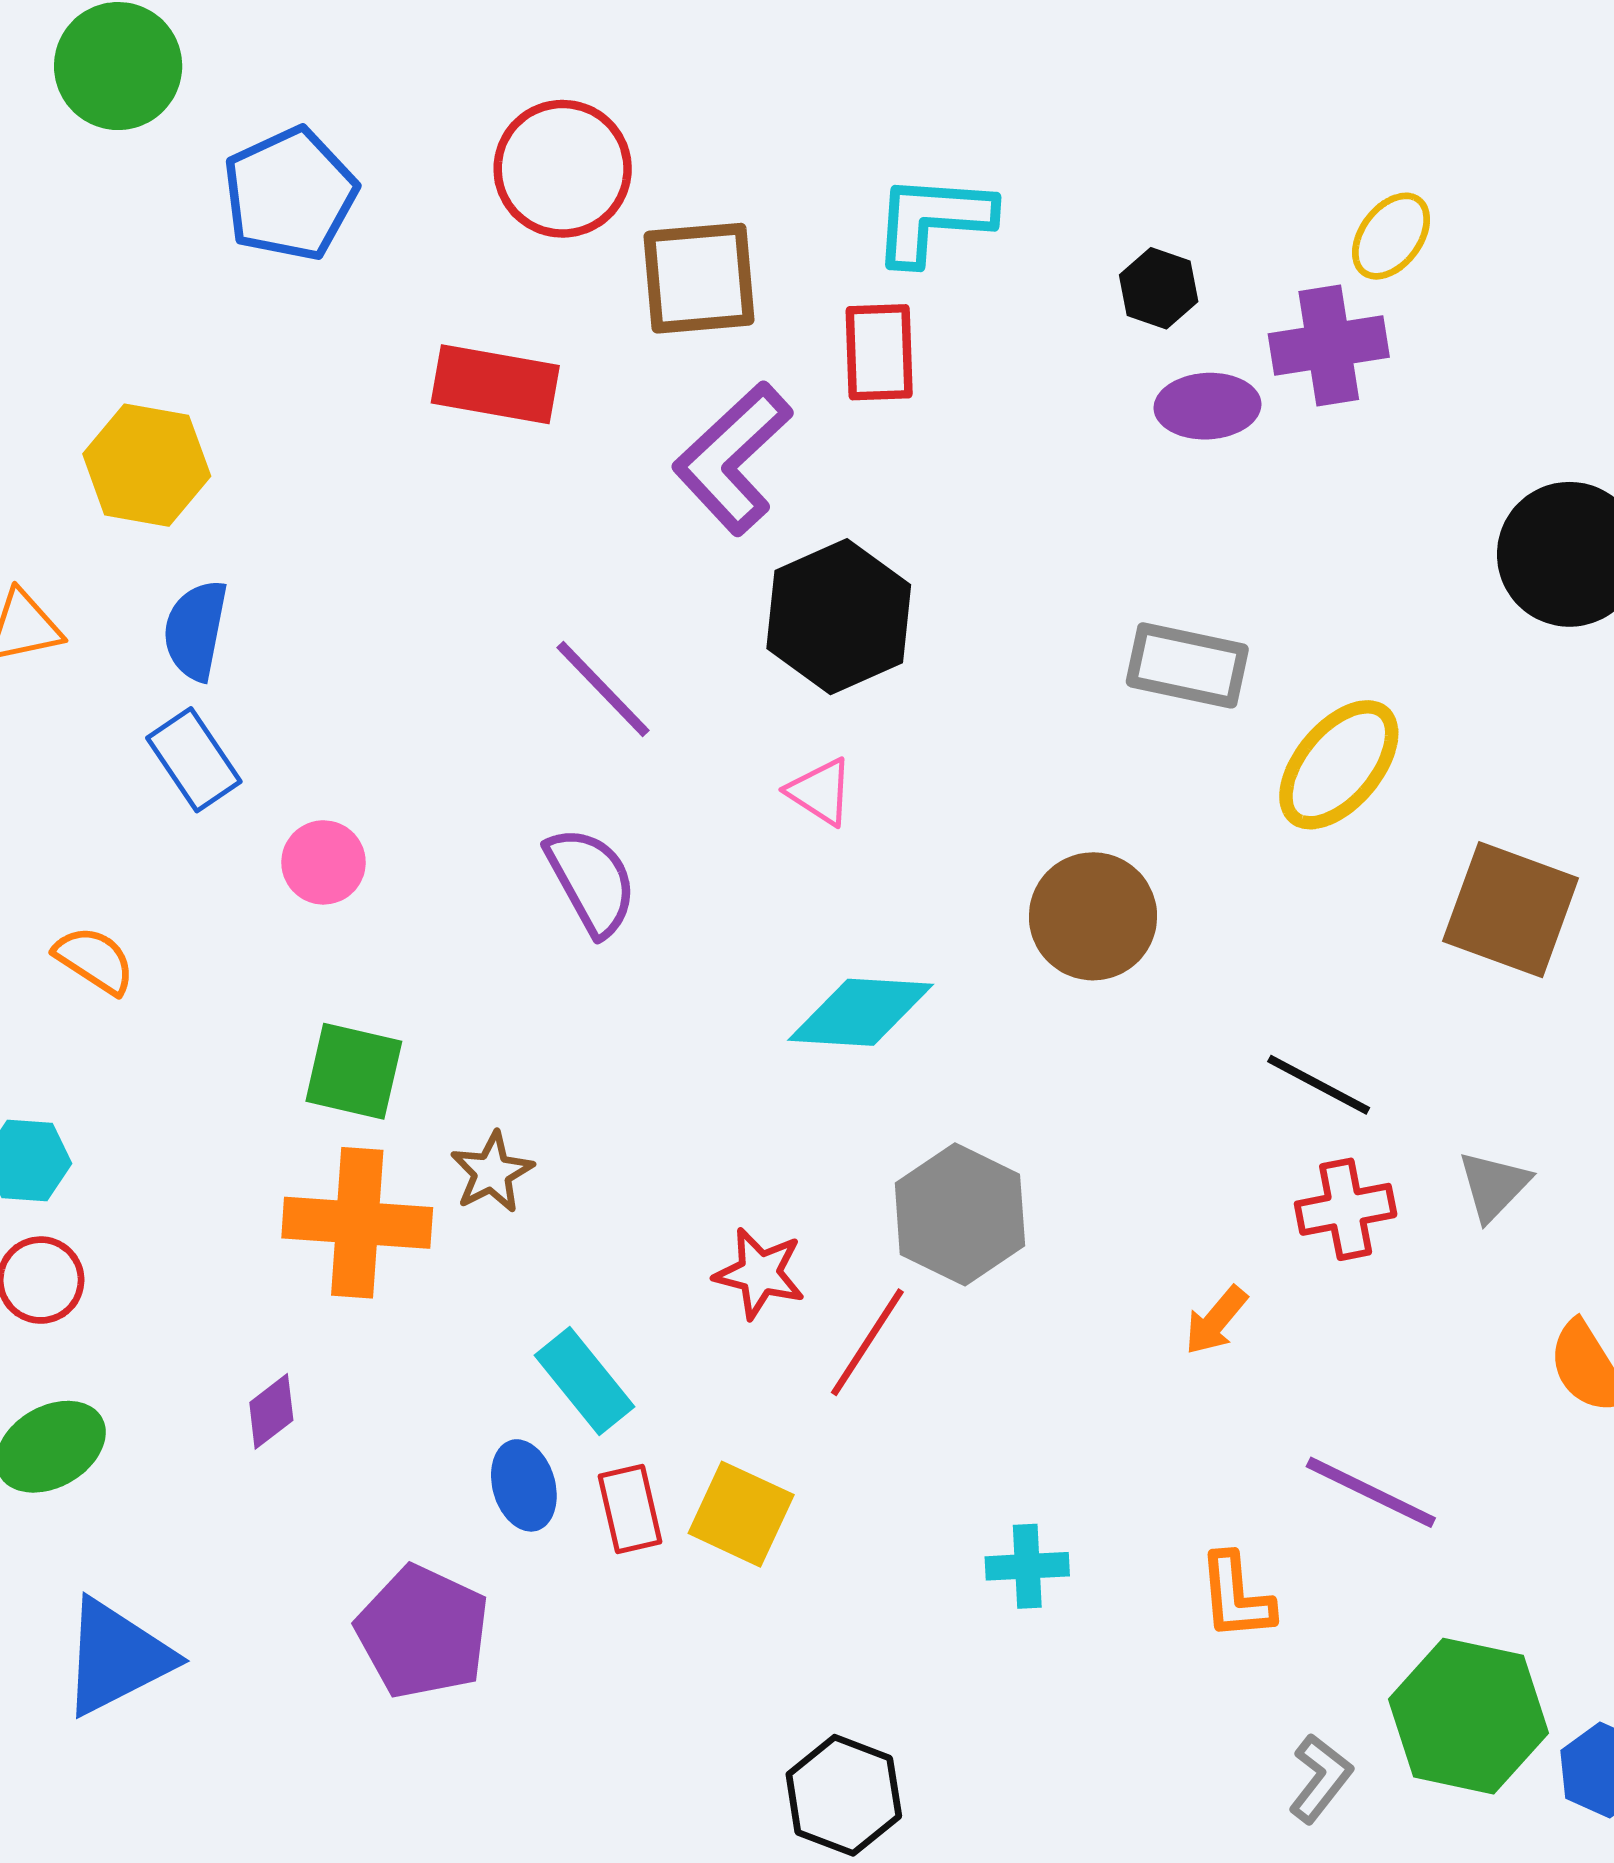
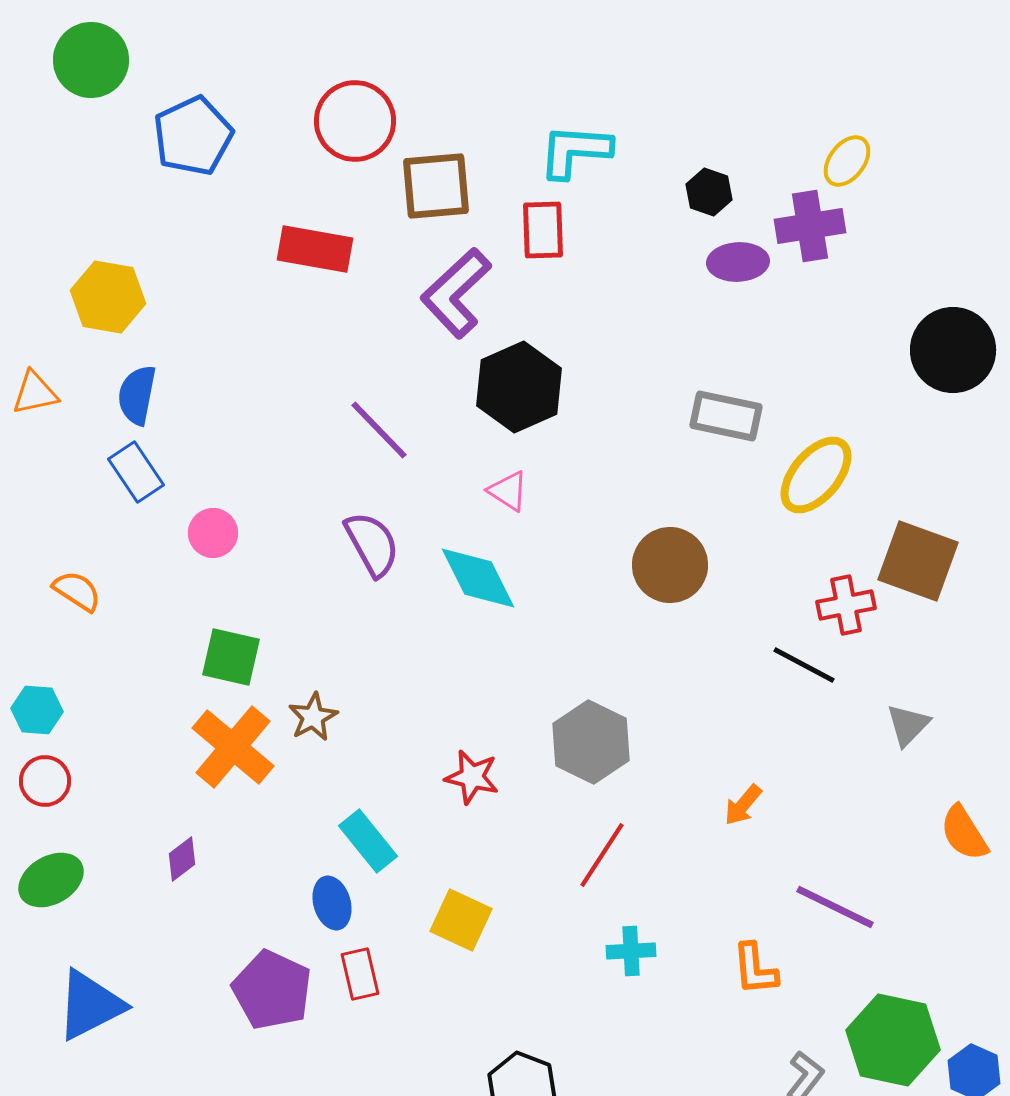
cyan diamond: (861, 1012) -> (478, 578), moved, turned 60
red cross: (1346, 1209) -> (846, 605), moved
orange cross: (357, 1223) -> (233, 747), turned 36
red line: (867, 1342) -> (602, 855), moved
red rectangle: (630, 1509) -> (360, 974), moved

